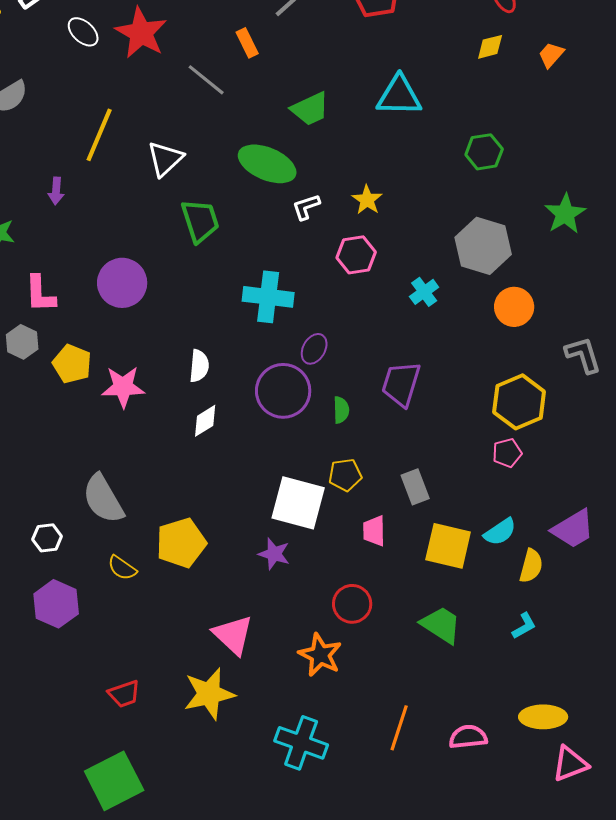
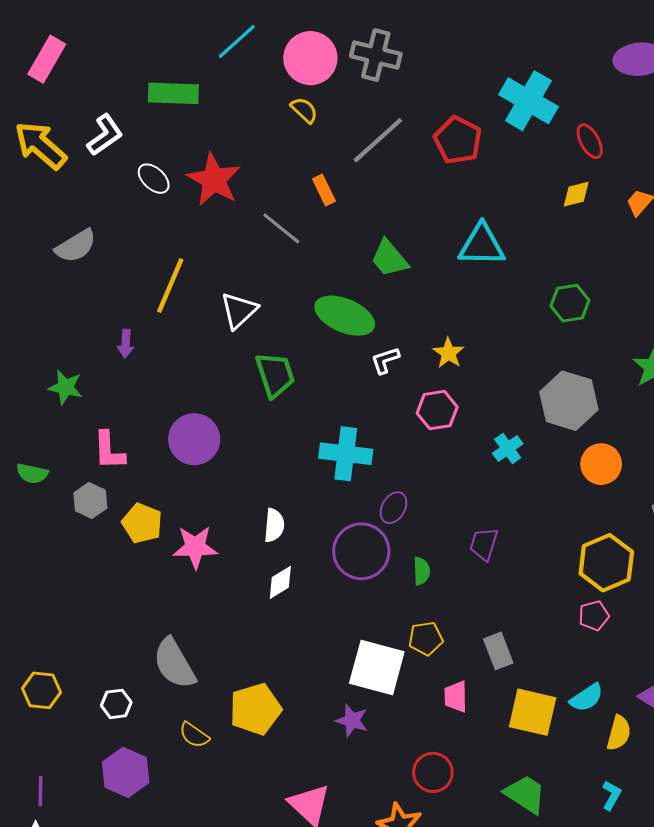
green trapezoid: (310, 109) -> (389, 259), turned 75
purple trapezoid: (401, 384) -> (484, 544), size x0.7
cyan L-shape: (524, 626) -> (611, 795), turned -32

